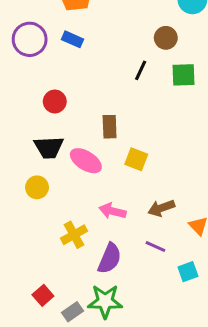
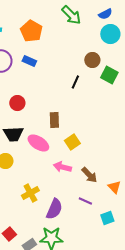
green square: (184, 75) -> (109, 75), moved, turned 30
yellow square: (136, 159) -> (72, 142), turned 35
brown arrow: (161, 208) -> (89, 175), turned -114
pink arrow: (112, 211) -> (62, 167), moved

